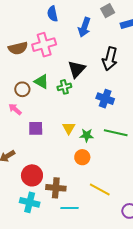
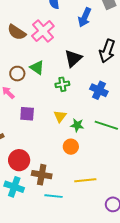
pink cross: (44, 45) -> (43, 31), turned -30
brown semicircle: (18, 48) -> (17, 32), turned 42
green cross: (64, 87) -> (62, 84), moved
yellow line: (100, 190) -> (85, 180), turned -40

